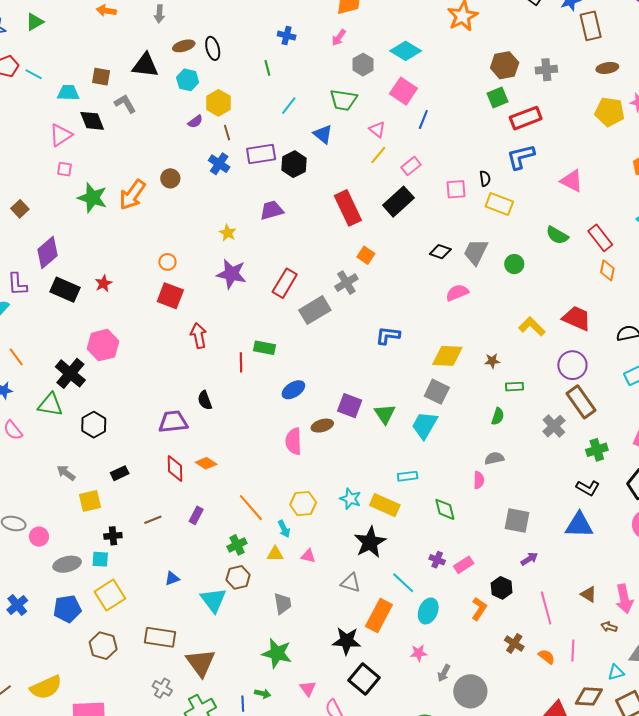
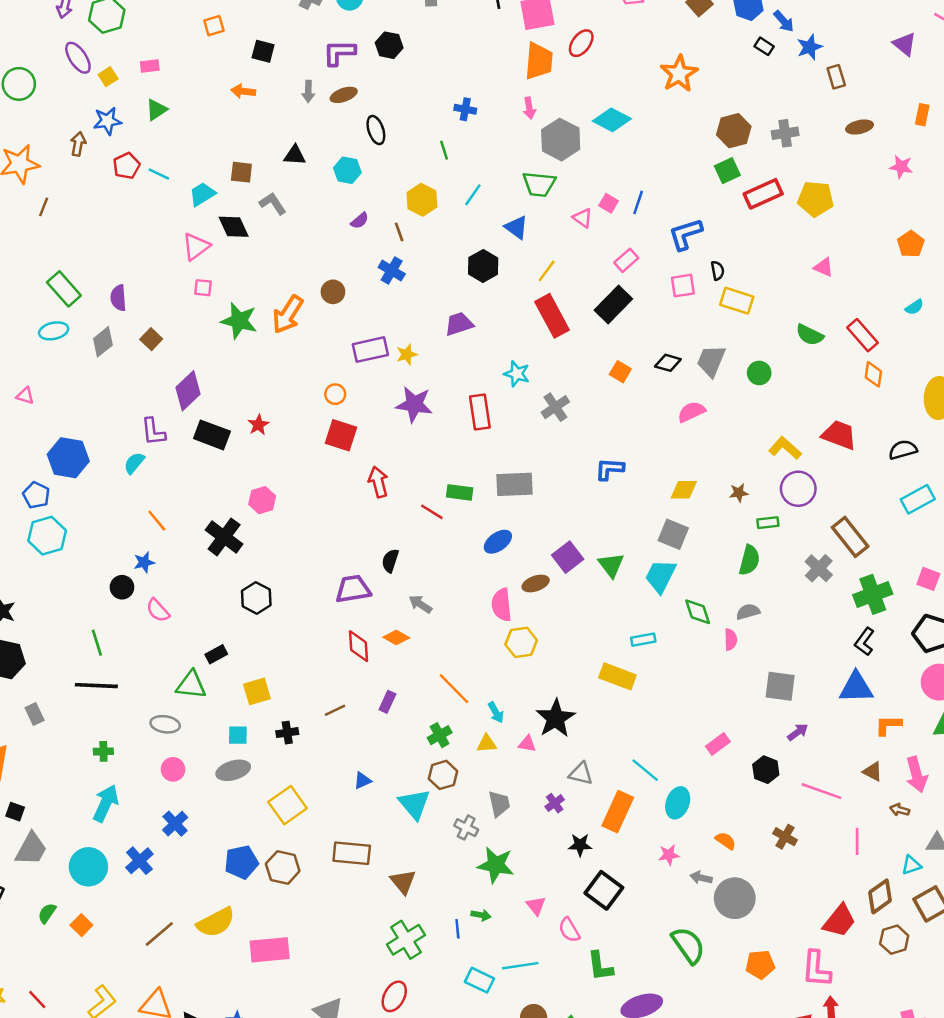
brown rectangle: (591, 26) -> (836, 77), size x0.7
pink arrow: (339, 38) -> (529, 108), turned -42
brown ellipse: (184, 46) -> (344, 95), moved
black triangle: (145, 65) -> (295, 155), size x0.7
gray hexagon: (363, 65) -> (561, 140), size x1.5
pink square: (403, 91) -> (609, 203), moved, size x0.6
cyan trapezoid: (68, 93) -> (202, 194), turned -30
yellow hexagon: (218, 103) -> (422, 200), moved
yellow pentagon: (610, 112) -> (816, 199), moved
purple rectangle: (261, 154) -> (370, 350), moved
yellow line: (378, 155) -> (547, 271), moved
blue L-shape: (521, 157) -> (685, 234), moved
pink triangle: (572, 181) -> (824, 267), size x0.7
yellow star: (228, 233) -> (407, 354), turned 30
orange square: (366, 255) -> (620, 372), moved
red rectangle: (285, 283) -> (480, 412), turned -36
gray rectangle: (315, 310) -> (515, 484), moved, turned 32
pink hexagon: (103, 345) -> (262, 500), size x0.7
yellow diamond: (447, 356) -> (684, 490), size x0.7
red line: (241, 362) -> (432, 512), turned -54
purple circle: (572, 365) -> (798, 489), moved
black semicircle: (205, 400) -> (390, 561), turned 42
green triangle: (50, 405) -> (191, 685), moved
purple square: (350, 406) -> (568, 557), turned 35
green semicircle: (498, 416) -> (749, 560), size x1.4
green cross: (597, 450) -> (873, 594), size x1.4
gray arrow: (66, 473) -> (420, 604), moved
black rectangle: (120, 473) -> (216, 654), moved
black L-shape: (588, 488) -> (864, 642), turned 100
cyan star: (350, 499) -> (517, 374), moved
yellow hexagon: (303, 504) -> (521, 642), moved
green diamond: (445, 509) -> (698, 612), moved
pink circle: (39, 537) -> (173, 769), moved
black star: (370, 542) -> (556, 718), moved
cyan square: (100, 559) -> (238, 735), moved
purple cross: (437, 560) -> (555, 803), moved, turned 35
pink line: (546, 608) -> (821, 791), turned -52
blue pentagon: (67, 609) -> (241, 862), moved
orange L-shape: (479, 609) -> (888, 725), moved, turned -120
black star: (347, 641) -> (580, 845), size x0.7
orange semicircle: (547, 657) -> (726, 841), moved
brown triangle: (201, 663) -> (403, 882), size x0.7
gray arrow: (444, 673) -> (701, 878), turned 78
gray cross: (162, 688) -> (466, 828), moved
brown diamond: (589, 697) -> (880, 896), turned -36

